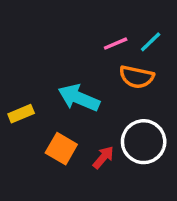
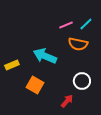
white circle: (144, 142) -> (82, 81), size x0.7
red arrow: (103, 157) -> (67, 101), moved

